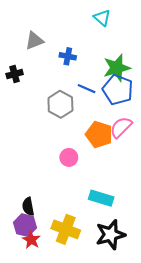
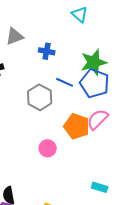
cyan rectangle: (101, 198) -> (100, 187), moved, size x0.7

